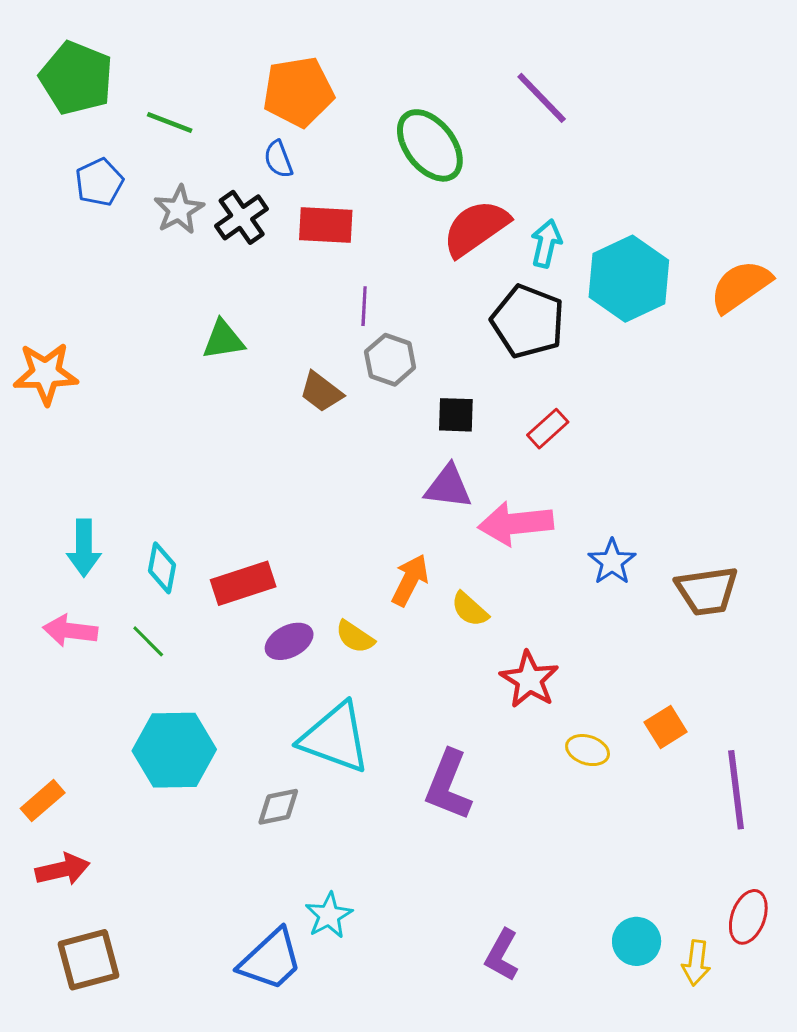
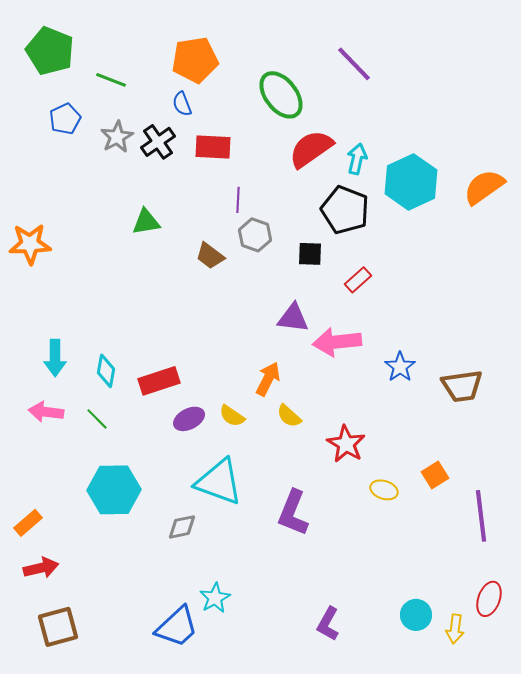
black square: (456, 415) -> (310, 254), moved
yellow semicircle: (470, 609) -> (289, 416), moved

